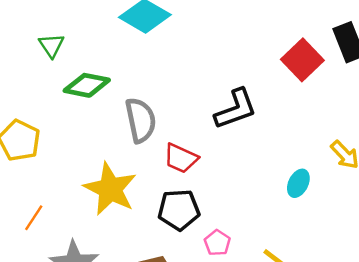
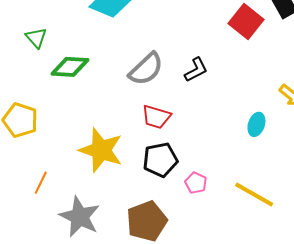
black L-shape: (236, 109) -> (196, 70), size x0.7
gray semicircle: (141, 120) -> (146, 69), moved, turned 66

